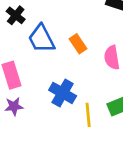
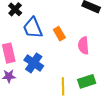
blue cross: (63, 93) -> (34, 63), moved

